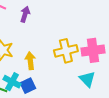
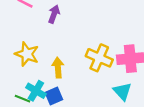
yellow cross: (66, 51) -> (99, 58), turned 35

